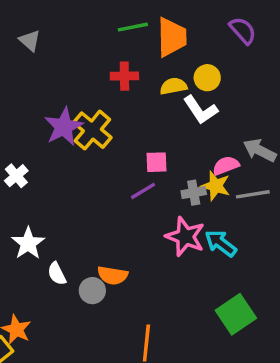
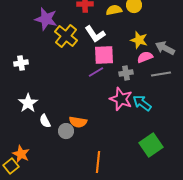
white L-shape: (200, 110) -> (95, 34), moved
purple star: (64, 127) -> (46, 19), moved, turned -30
pink square: (157, 162) -> (104, 55), size x1.5
white cross: (16, 176) -> (21, 63), turned 32
yellow star: (216, 186) -> (139, 40), moved

